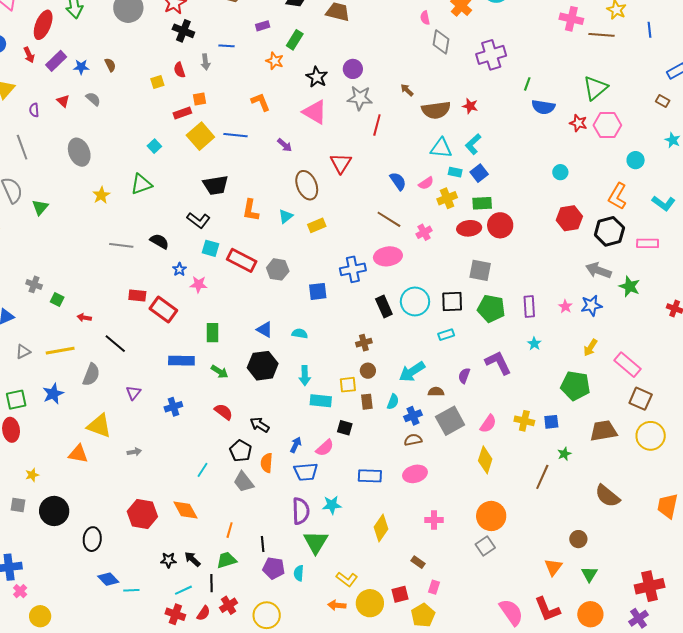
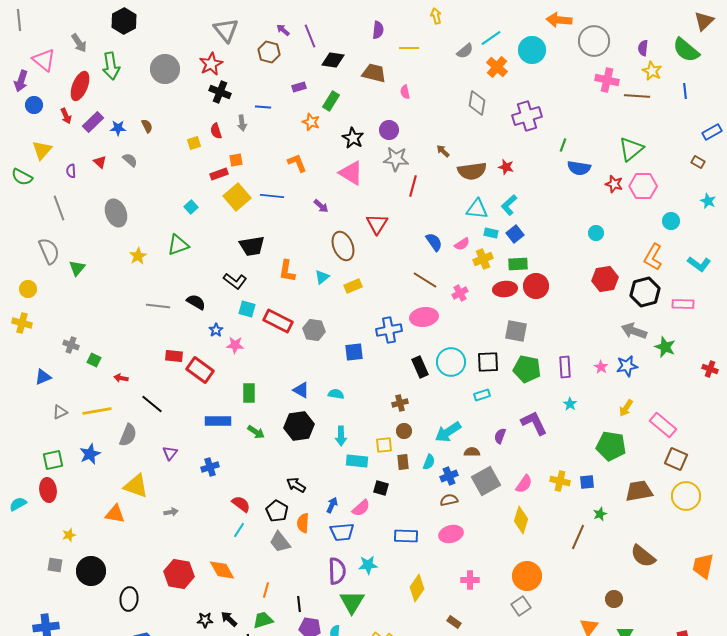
pink semicircle: (425, 18) -> (405, 92), moved
red semicircle: (224, 412) -> (241, 504), moved

